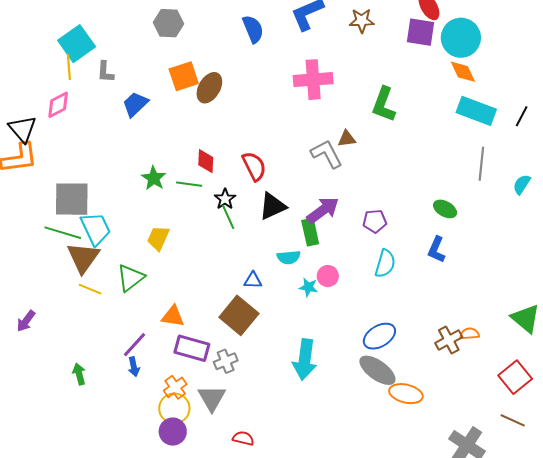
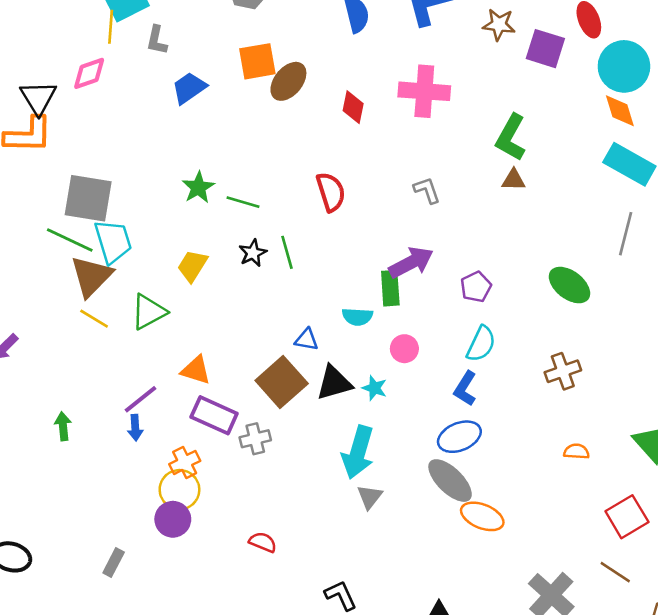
purple square: (420, 32) -> (545, 49), moved
brown triangle: (347, 139) -> (513, 180), moved
gray L-shape: (327, 154) -> (427, 190), size x0.7
red diamond: (206, 161) -> (353, 107), moved
black star: (225, 199) -> (253, 253), moved
black triangle: (273, 206) -> (334, 383), moved
green ellipse: (445, 209) -> (570, 285), size x1.4
purple pentagon: (375, 221) -> (476, 287), turned -30
blue L-shape: (436, 250) -> (465, 389), moved
cyan star: (308, 287) -> (374, 388), moved
brown cross: (449, 340) -> (563, 371), moved
gray triangle: (212, 398) -> (370, 497), moved, size x0.7

